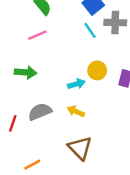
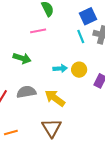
cyan arrow: (76, 84) -> (60, 68), moved
yellow arrow: (76, 111) -> (55, 98), size x1.5

